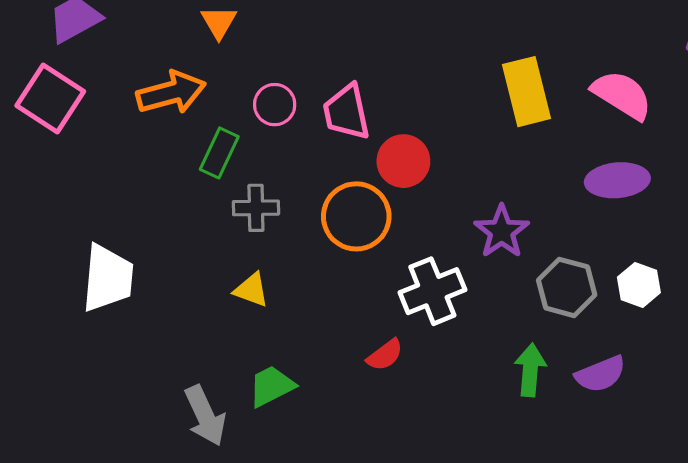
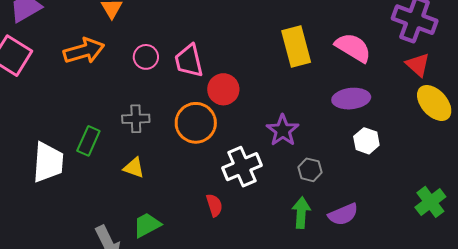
green rectangle: (219, 153) -> (88, 141), moved
white hexagon: (639, 285) -> (366, 141), moved
gray hexagon: (567, 287) -> (310, 170), moved, size x0.7
red semicircle: (385, 355) -> (214, 205), turned -70

